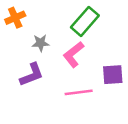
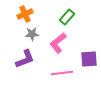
orange cross: (15, 18) -> (25, 14), moved
green rectangle: (85, 21) -> (67, 17), size x0.7

